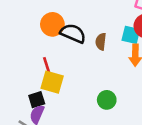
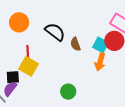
orange circle: (52, 24) -> (19, 22), moved
brown semicircle: (101, 42) -> (75, 44), turned -40

